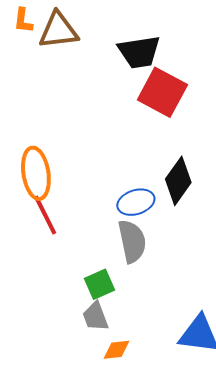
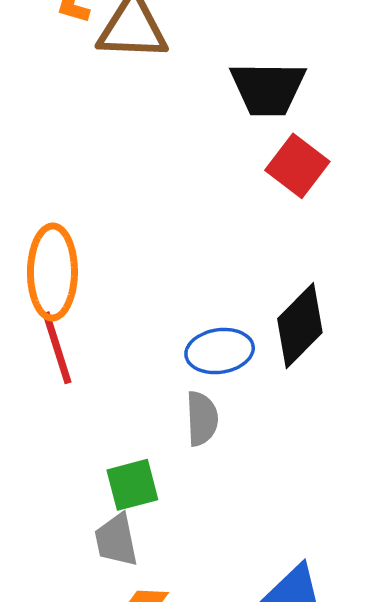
red square: (162, 92) -> (297, 166), size x0.7
gray semicircle: (132, 241) -> (202, 419), size x0.7

